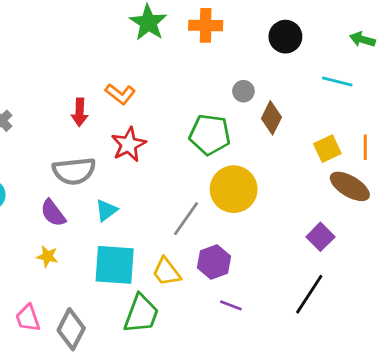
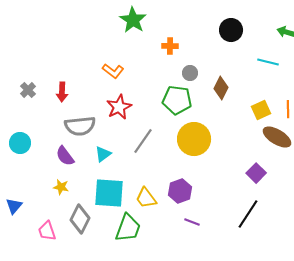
orange cross: (206, 25) -> (170, 46), moved, size x0.7
gray circle: (243, 91) -> (190, 73), moved
red arrow: (80, 112) -> (62, 92), moved
gray line: (186, 219) -> (143, 141), moved
gray diamond: (71, 329) -> (80, 219), moved

